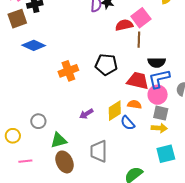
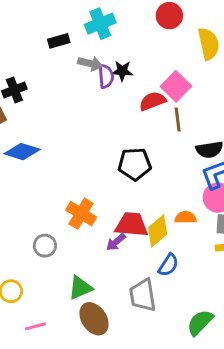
orange cross: (68, 71) -> (81, 214), moved, turned -30
red trapezoid: (138, 81) -> (132, 225), moved
gray circle: (38, 121) -> (45, 246), moved
blue semicircle: (128, 123) -> (168, 265), moved, turned -98

